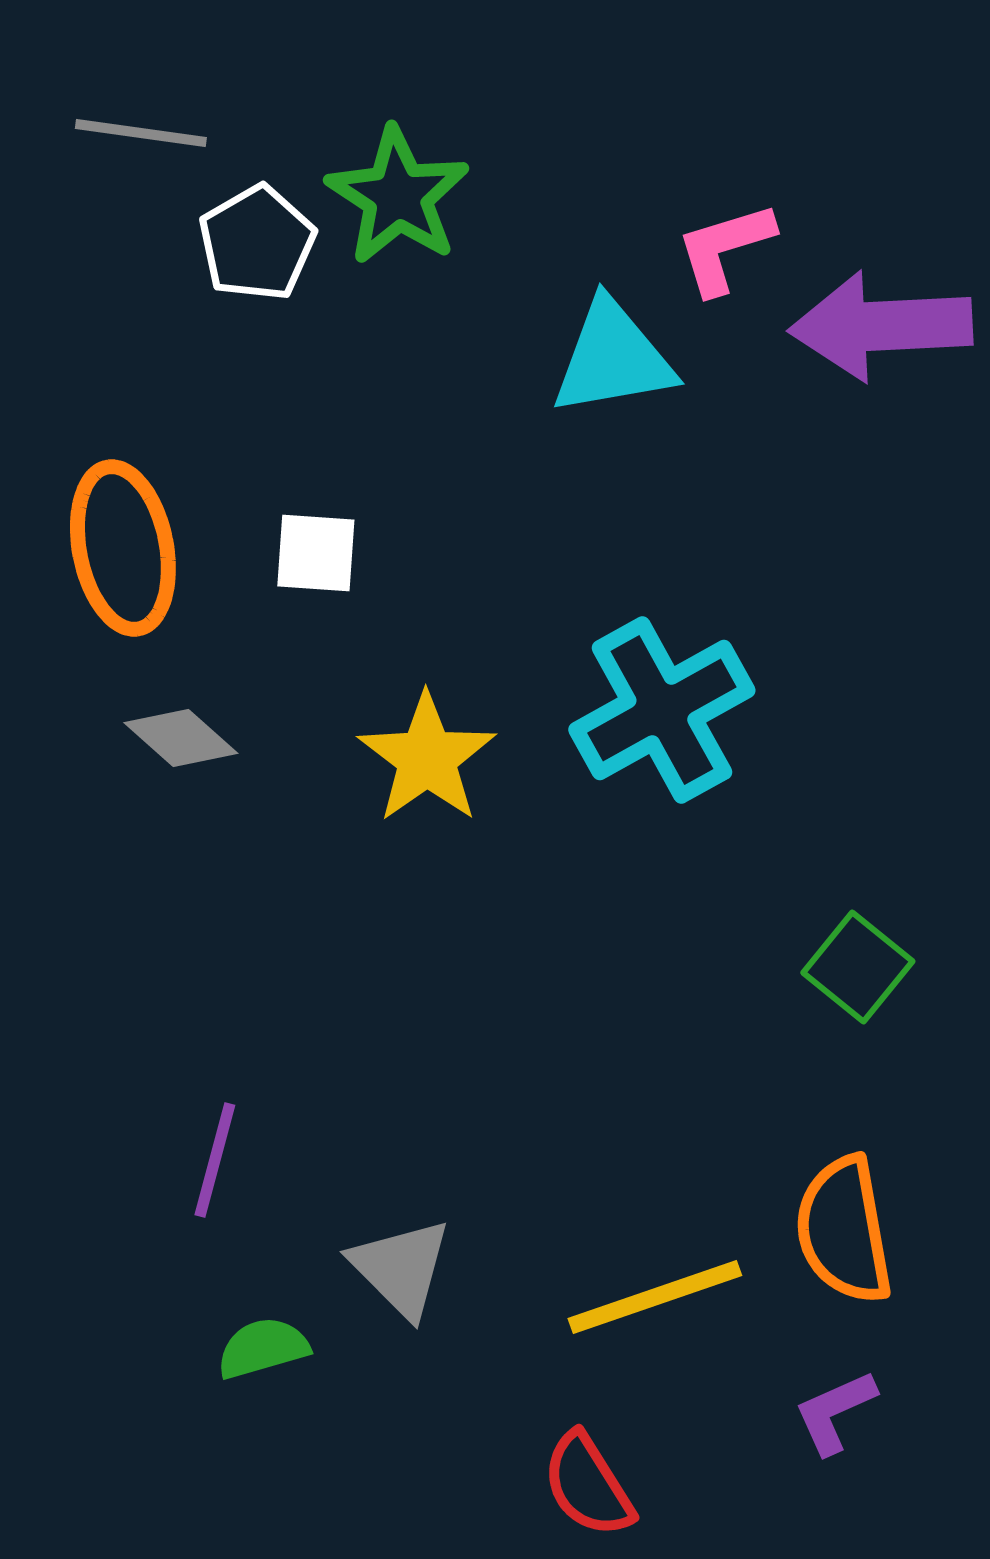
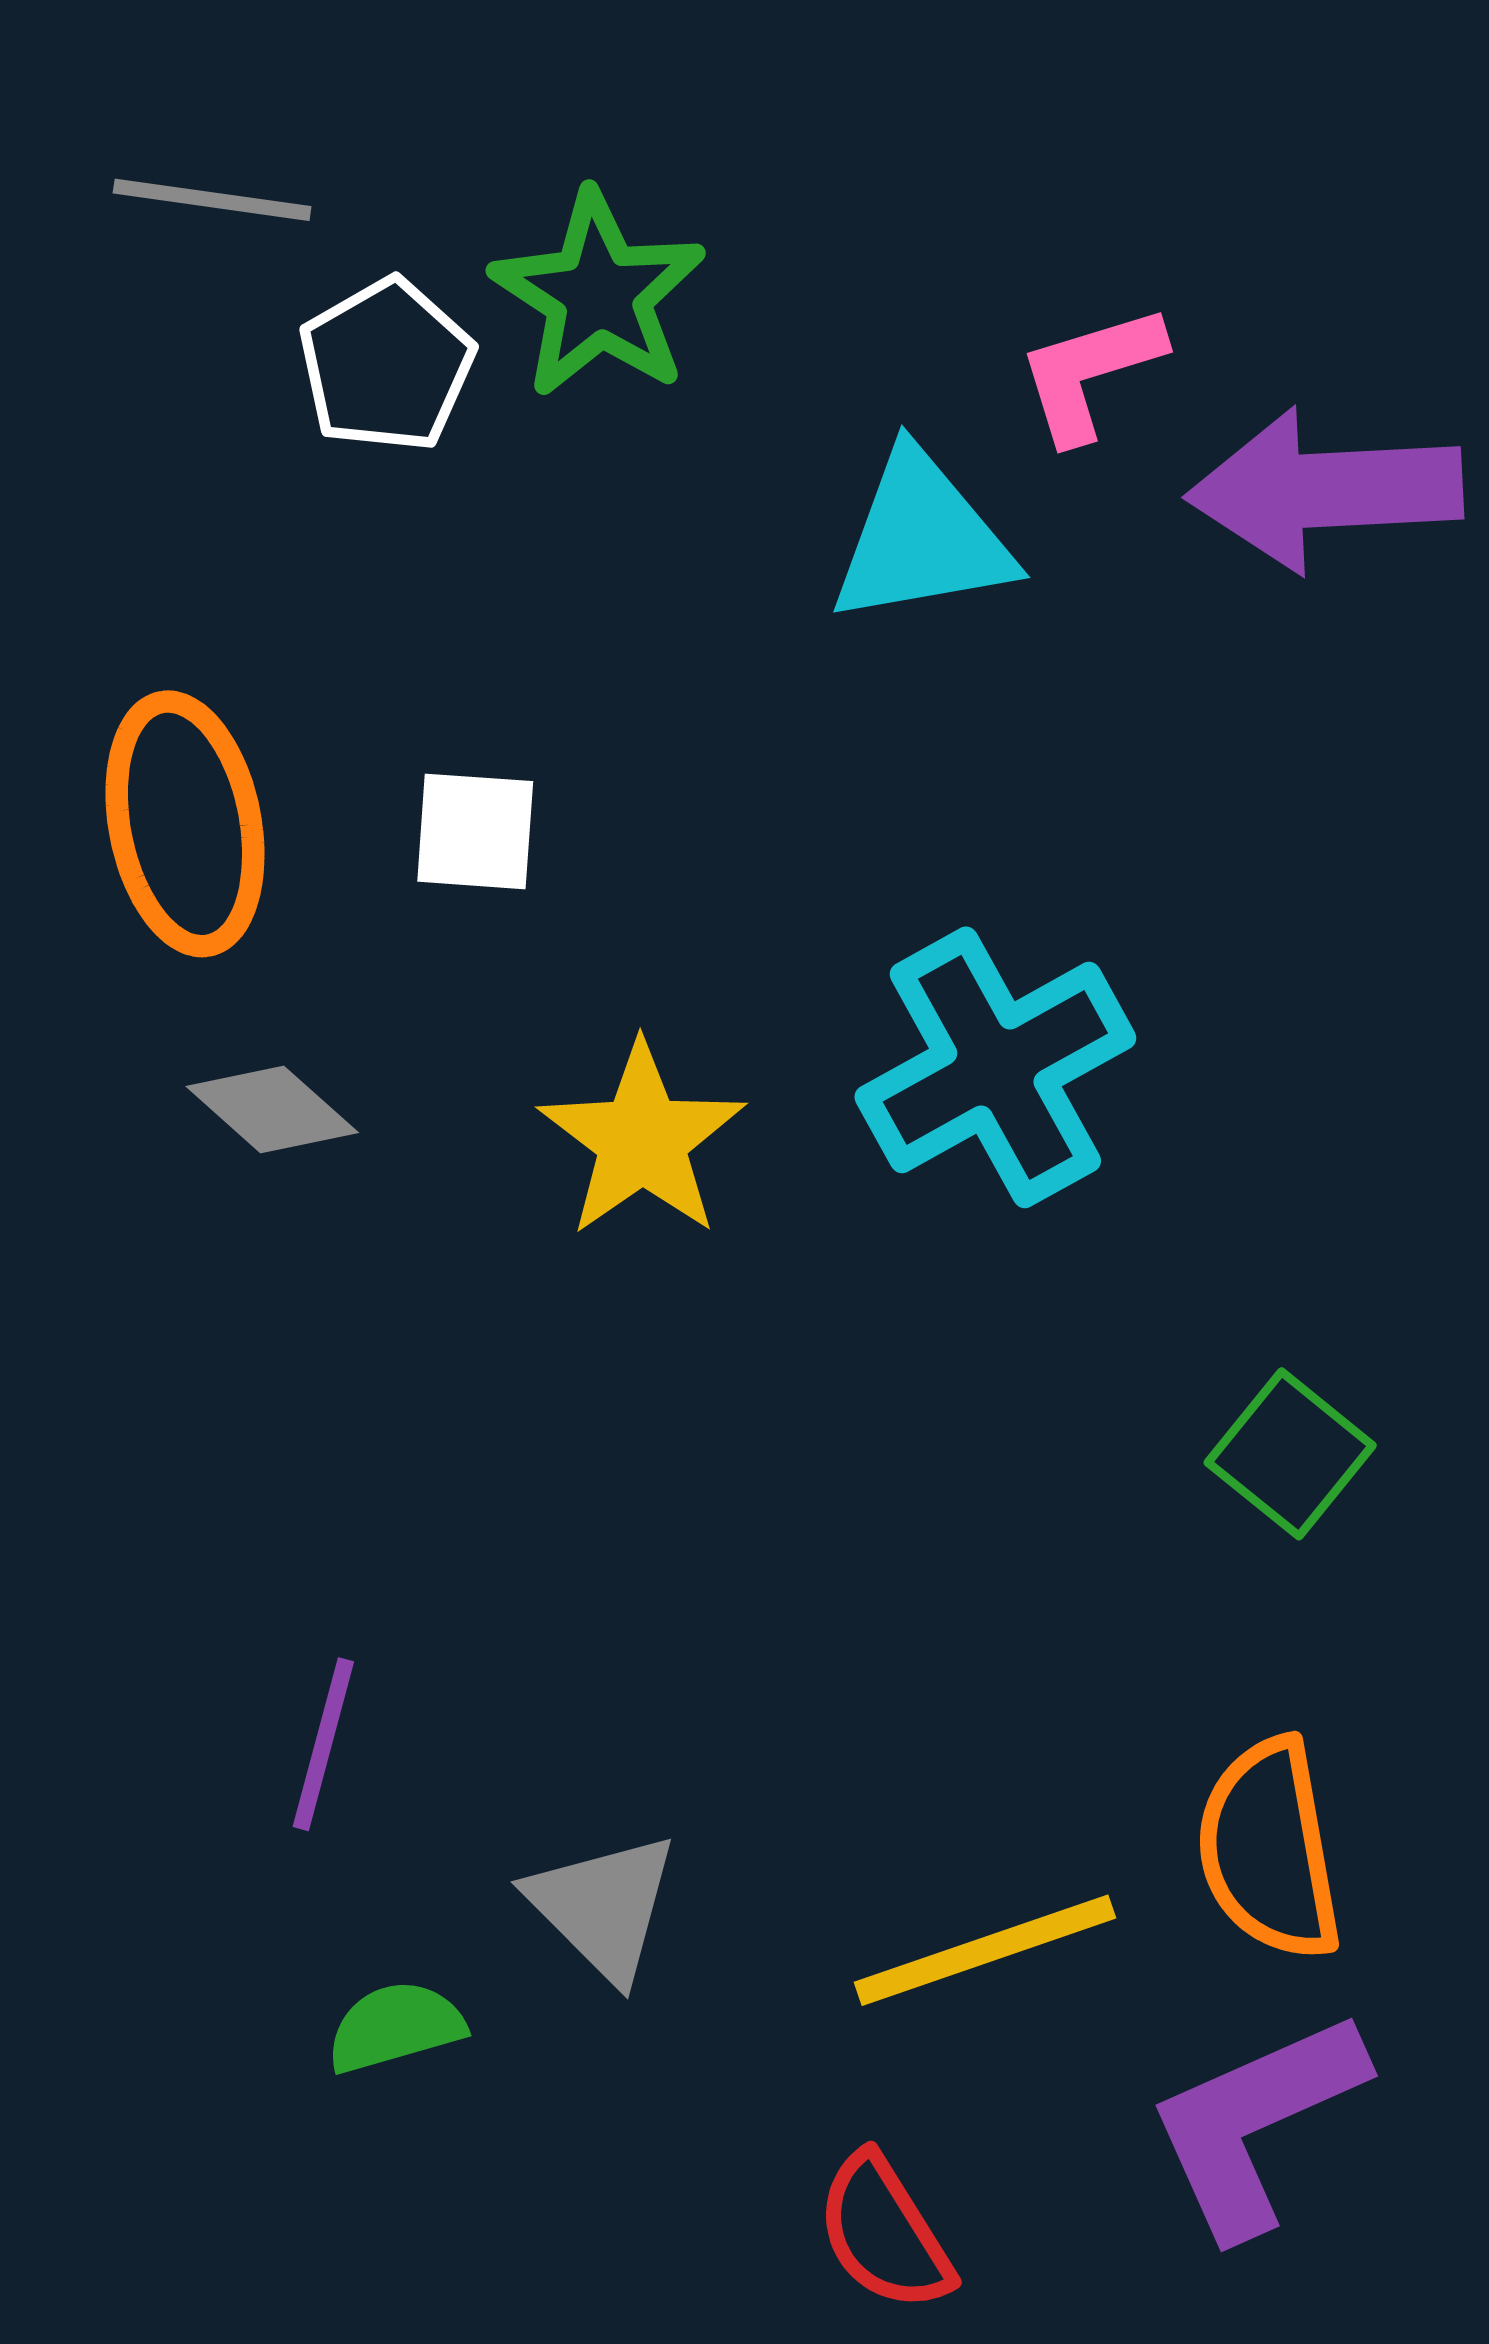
purple L-shape: (835, 1412) -> (1256, 2123), size x1.8

